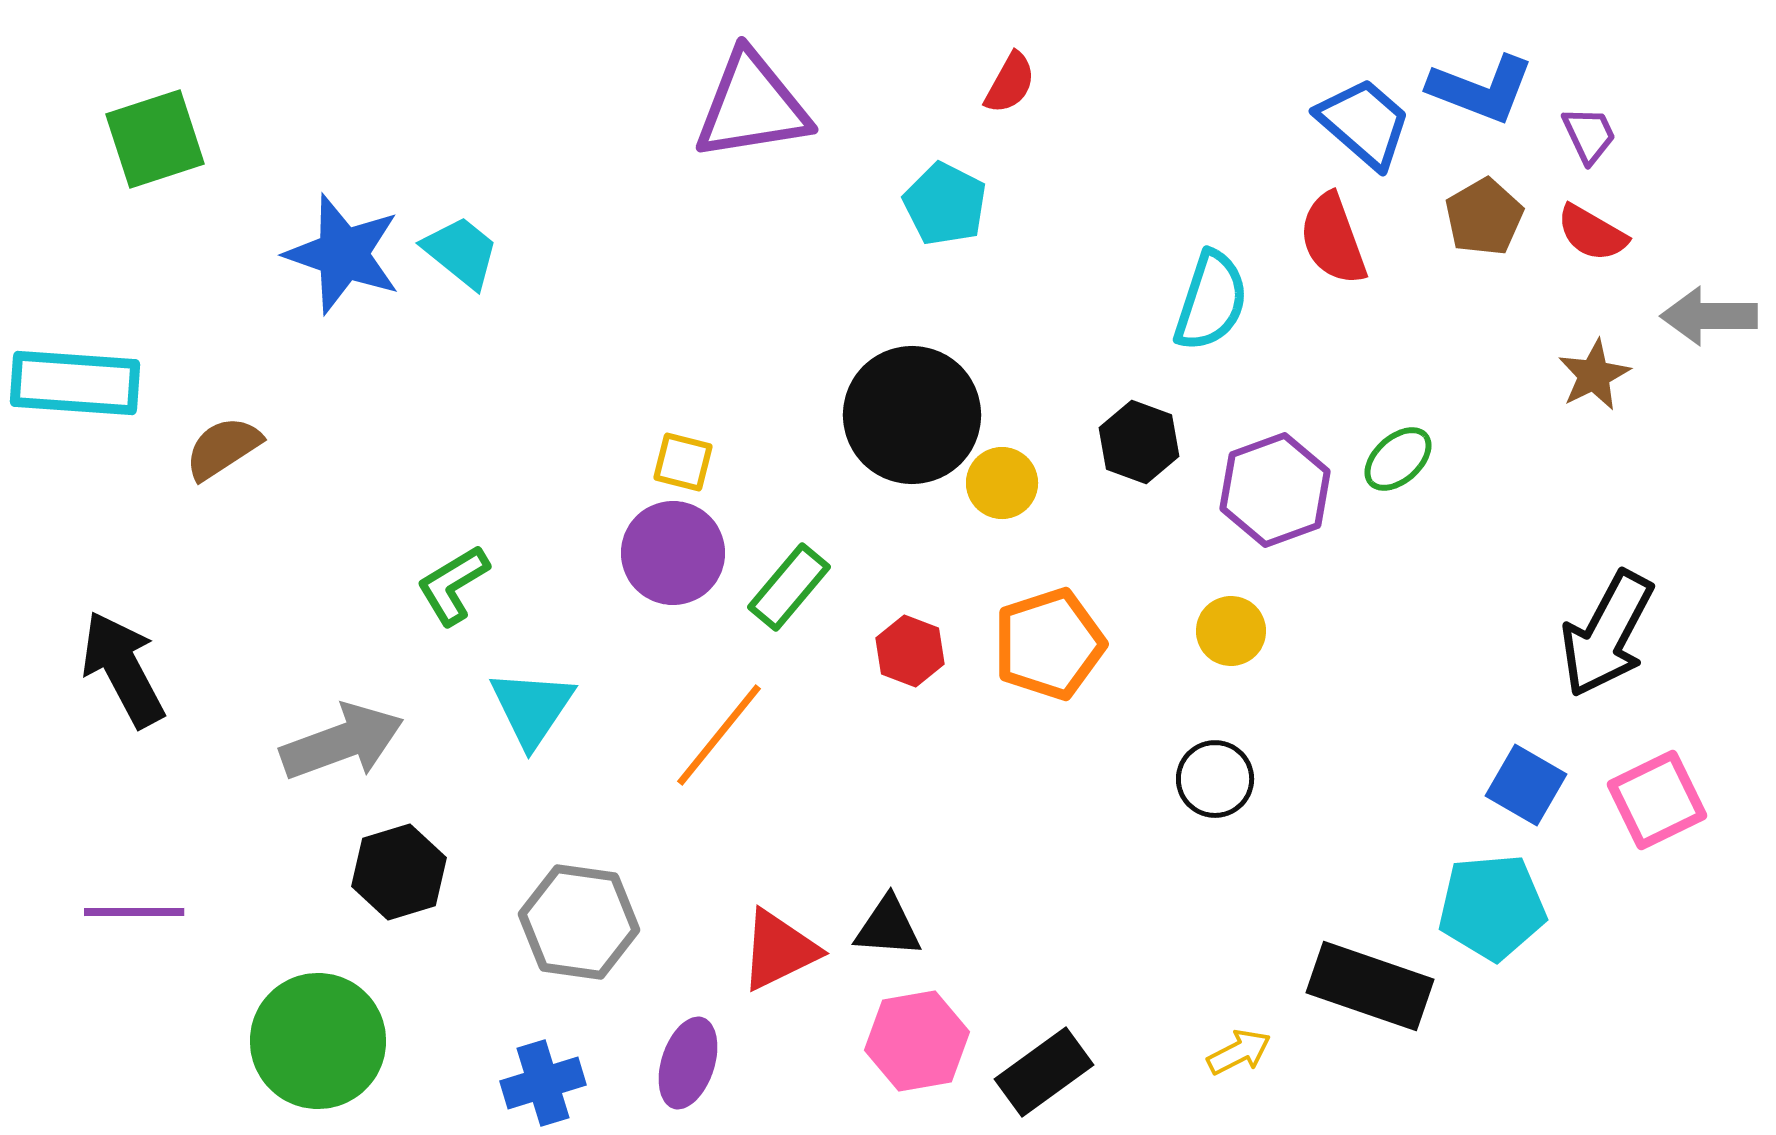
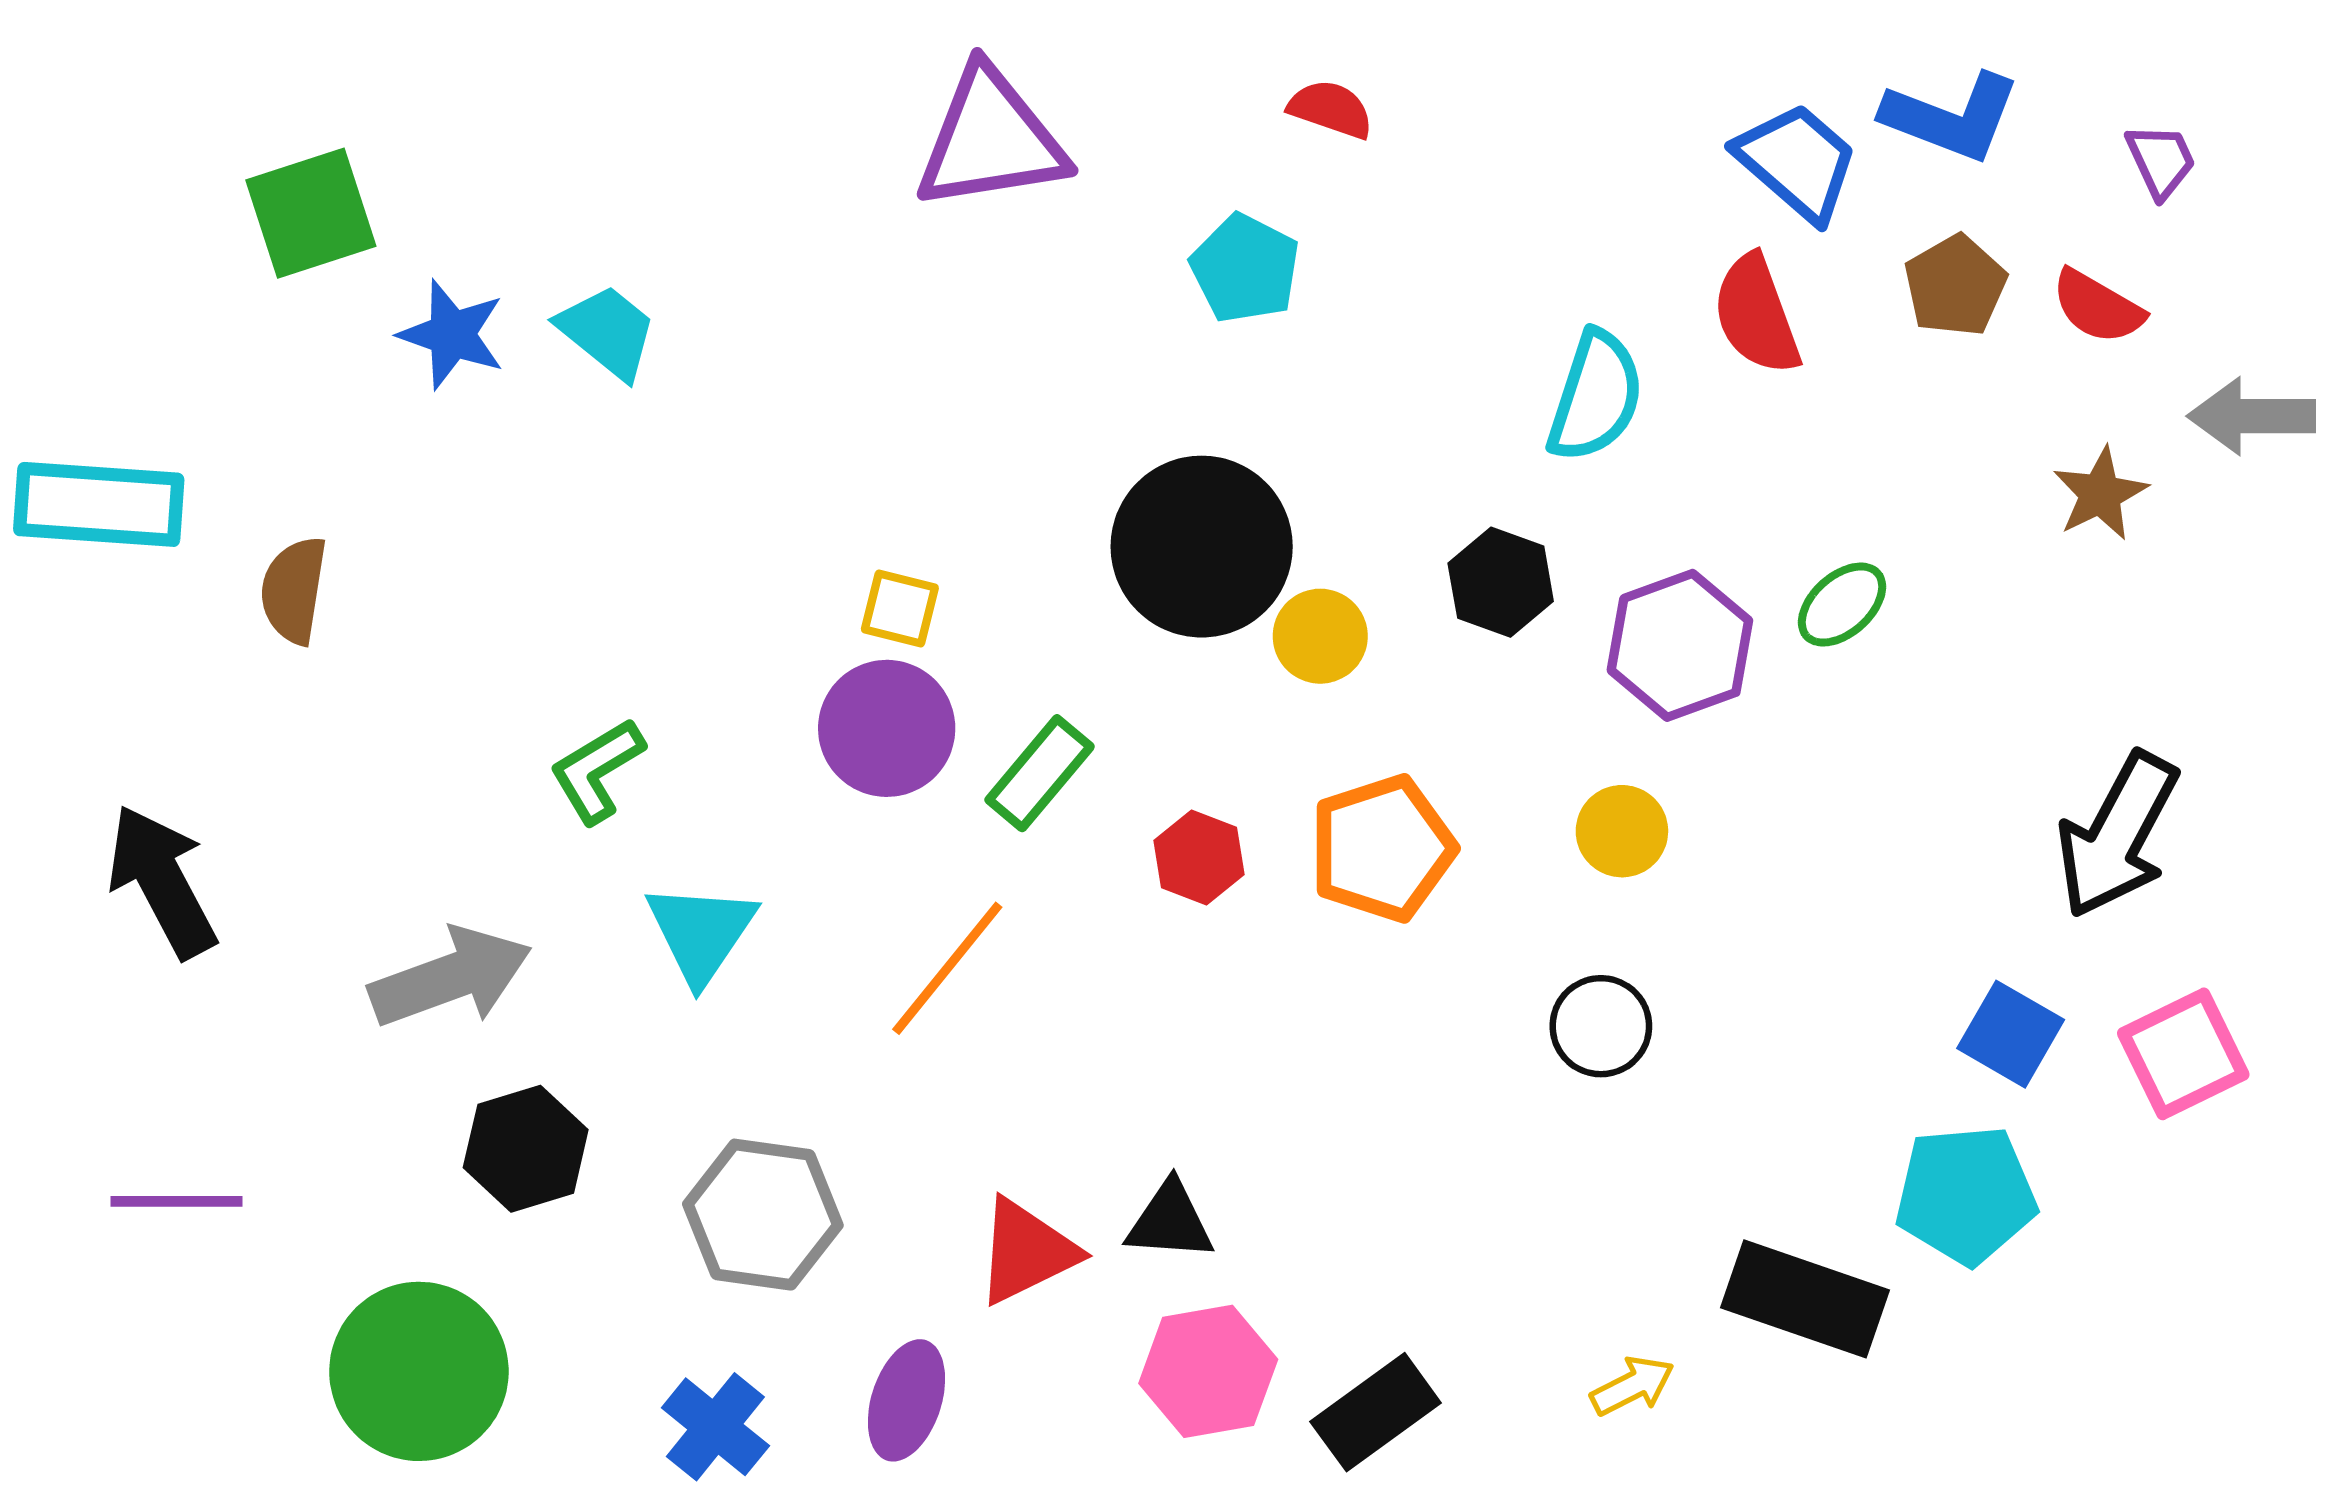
red semicircle: (1010, 83) -> (1331, 109), turned -100
purple trapezoid: (1589, 135) -> (2161, 161), moved
green square: (155, 139) -> (311, 213), moved
blue star: (343, 254) -> (452, 334), size x0.7
brown semicircle: (223, 448) -> (294, 590), turned -48
blue cross: (543, 1083) -> (715, 1427), turned -34

